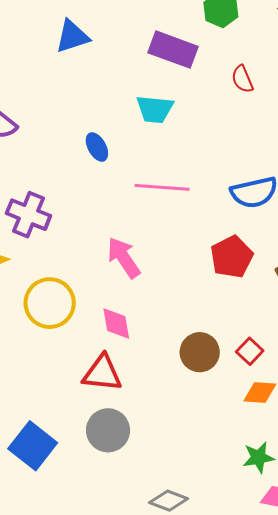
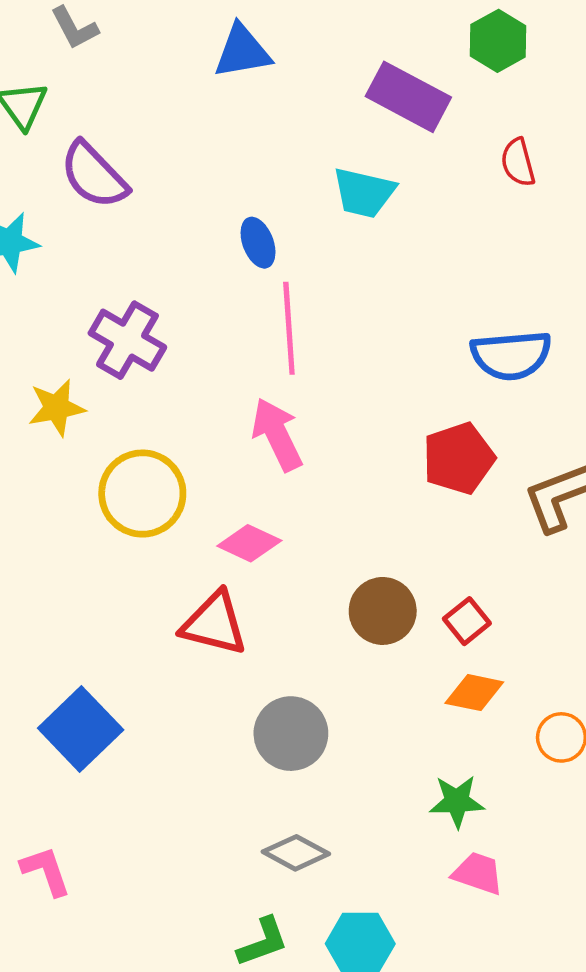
pink line: (162, 187) -> (289, 328), moved, turned 74
pink diamond: (116, 323) -> (249, 543), turned -63
gray circle: (108, 430) -> (291, 734), moved

